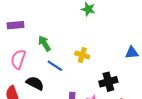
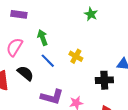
black cross: (108, 82) -> (104, 80), moved

